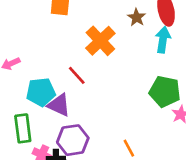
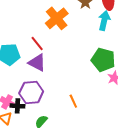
purple triangle: (59, 105) -> (37, 63), moved

